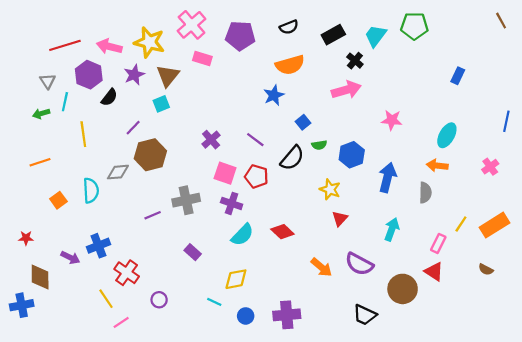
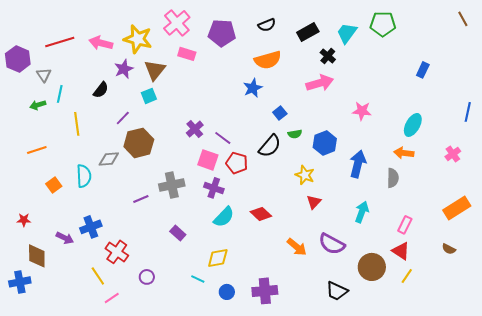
purple hexagon: (89, 75) -> (18, 59), moved
purple line: (255, 140) -> (223, 138), moved
yellow line: (461, 224) -> (407, 276), moved

